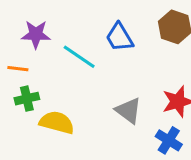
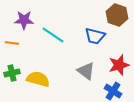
blue trapezoid: (119, 37) -> (95, 36), moved, turned -45
green cross: (27, 99) -> (12, 73), moved

